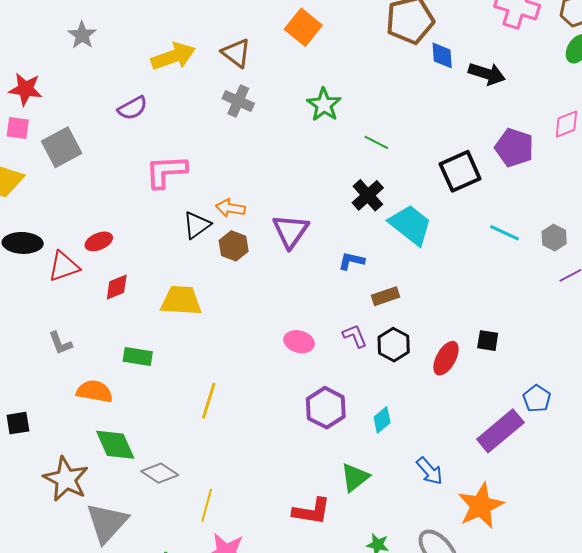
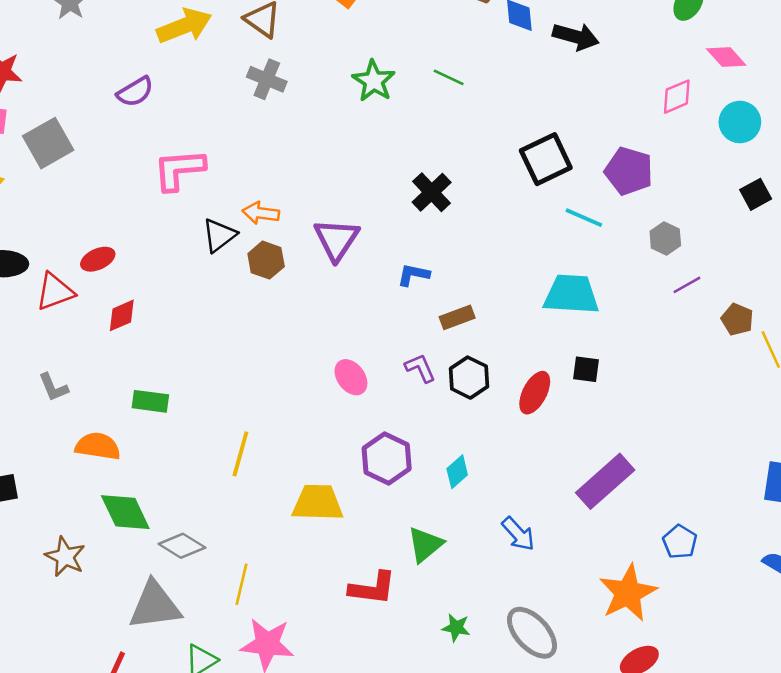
green line: (376, 142) -> (449, 77), moved
purple pentagon: (514, 148) -> (629, 171), moved
cyan trapezoid: (410, 225) -> (571, 294), moved, turned -33
cyan line: (504, 233) -> (584, 218), moved
yellow trapezoid: (181, 301) -> (318, 503), moved
pink ellipse: (299, 342) -> (351, 377), turned 40
blue pentagon: (537, 399) -> (680, 542), moved
brown star: (66, 479) -> (65, 557), size x0.7
orange star: (481, 506) -> (628, 593), moved
gray triangle: (107, 523) -> (155, 605), moved, turned 42

